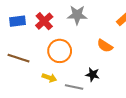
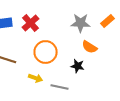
gray star: (77, 15) -> (80, 23), moved
black star: (93, 75) -> (78, 66), moved

